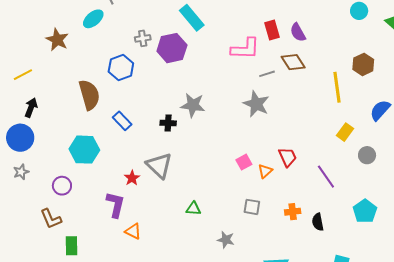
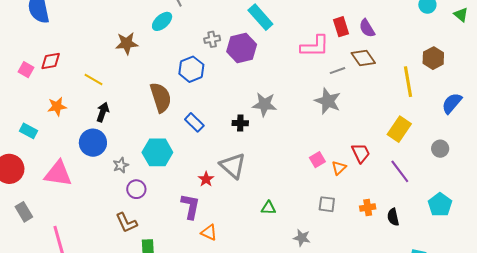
brown star: (57, 40) -> (127, 43), turned -30
yellow line: (23, 75) -> (94, 80), turned 60
yellow rectangle: (345, 132) -> (399, 129), moved, size x1.4
gray star: (21, 172) -> (121, 165), moved

